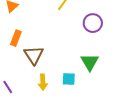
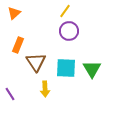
purple circle: (93, 23) -> (69, 31), moved
cyan square: (69, 79) -> (66, 68), moved, size x1.5

